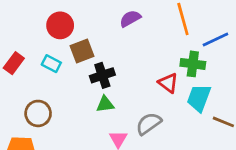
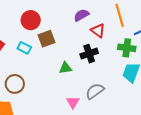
black cross: (102, 75) -> (89, 54), moved
red triangle: (168, 83) -> (98, 31), moved
green triangle: (105, 104) -> (65, 68), moved

